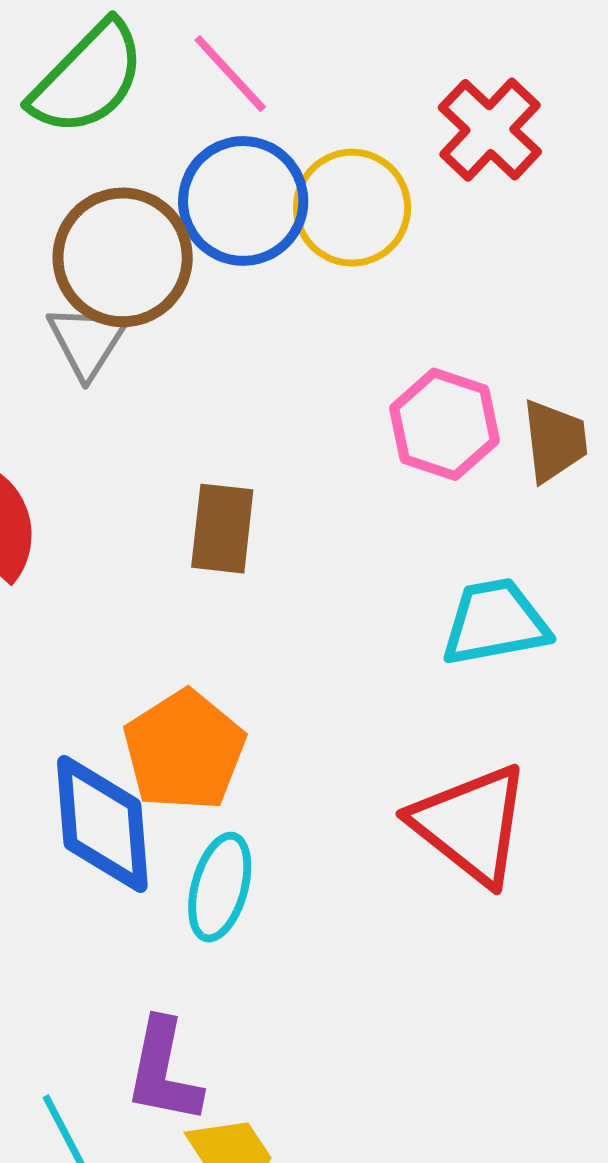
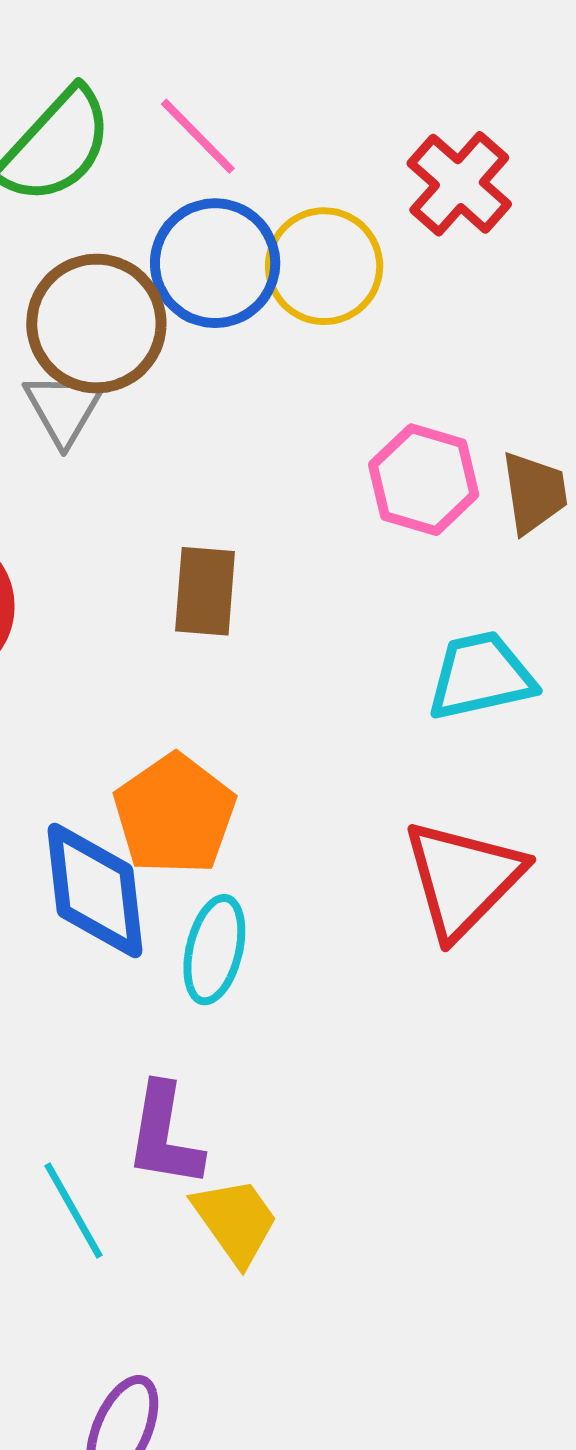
red triangle: (471, 824) -> (463, 879), turned 38

